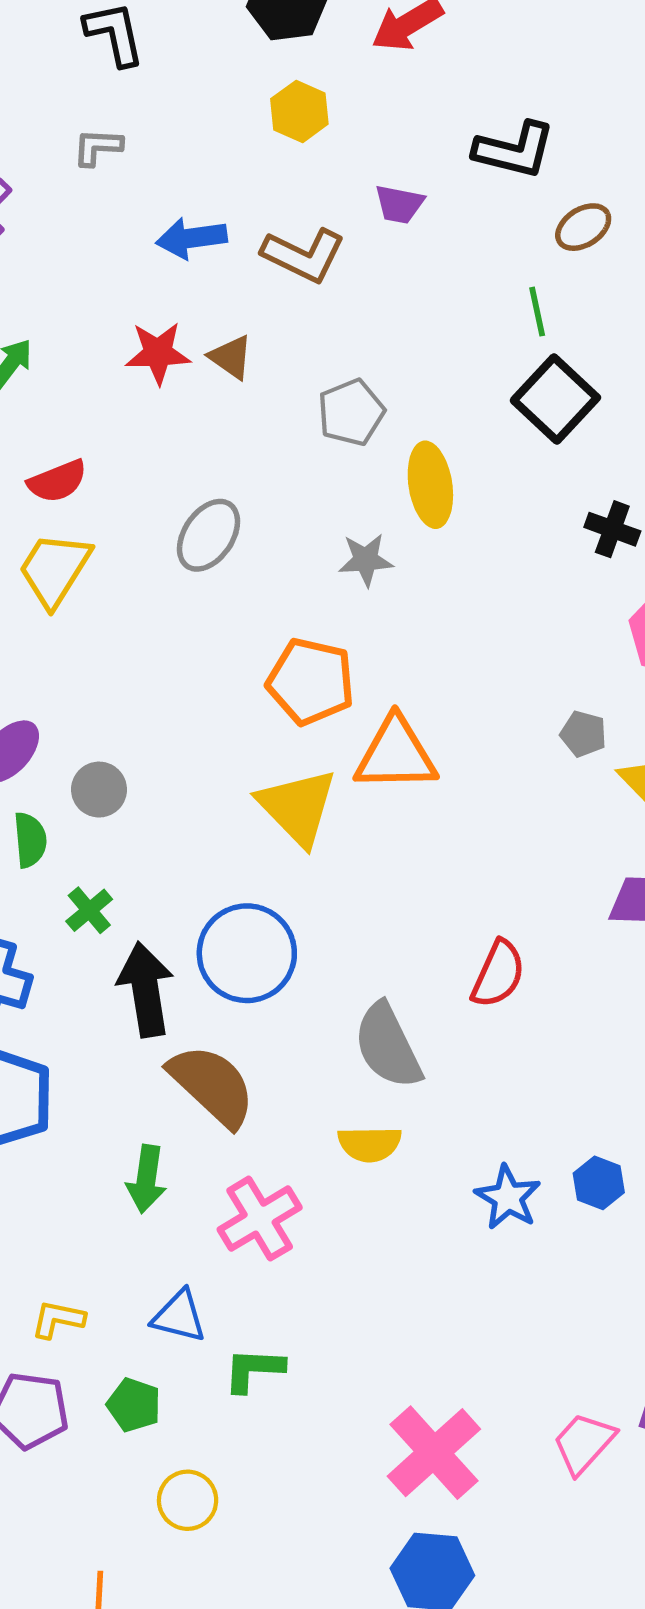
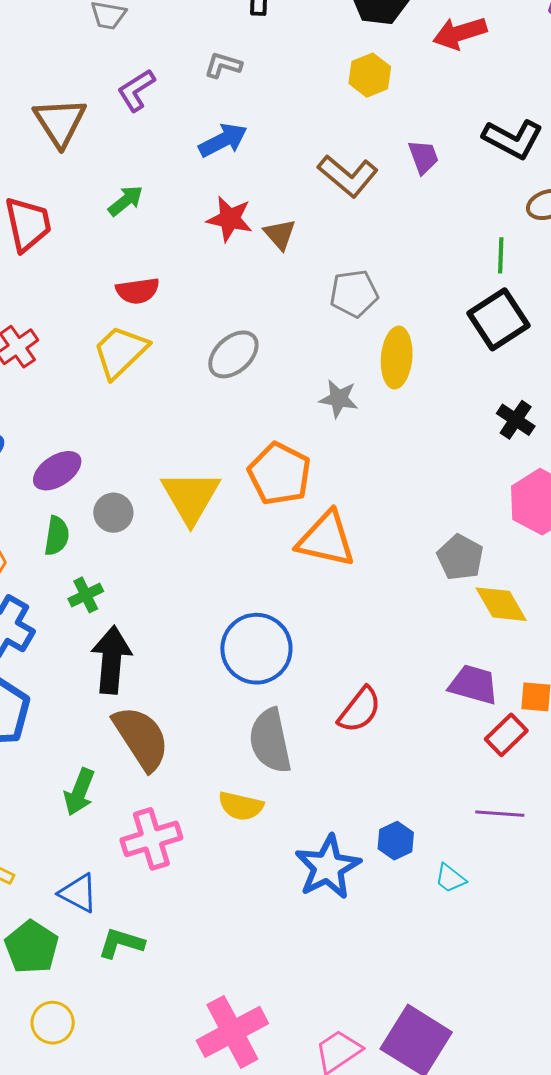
purple trapezoid: (399, 204) -> (423, 157), turned -135
blue arrow: (192, 238) -> (223, 140), moved, turned 147
gray pentagon: (583, 734) -> (460, 557), size x1.4
yellow triangle: (297, 807) -> (191, 497), moved
blue circle: (247, 953) -> (256, 649), moved
blue hexagon: (599, 1183) -> (396, 841), moved
blue star: (508, 1197) -> (328, 867), size x1.4
green pentagon: (134, 1405) -> (32, 947), size x1.4

